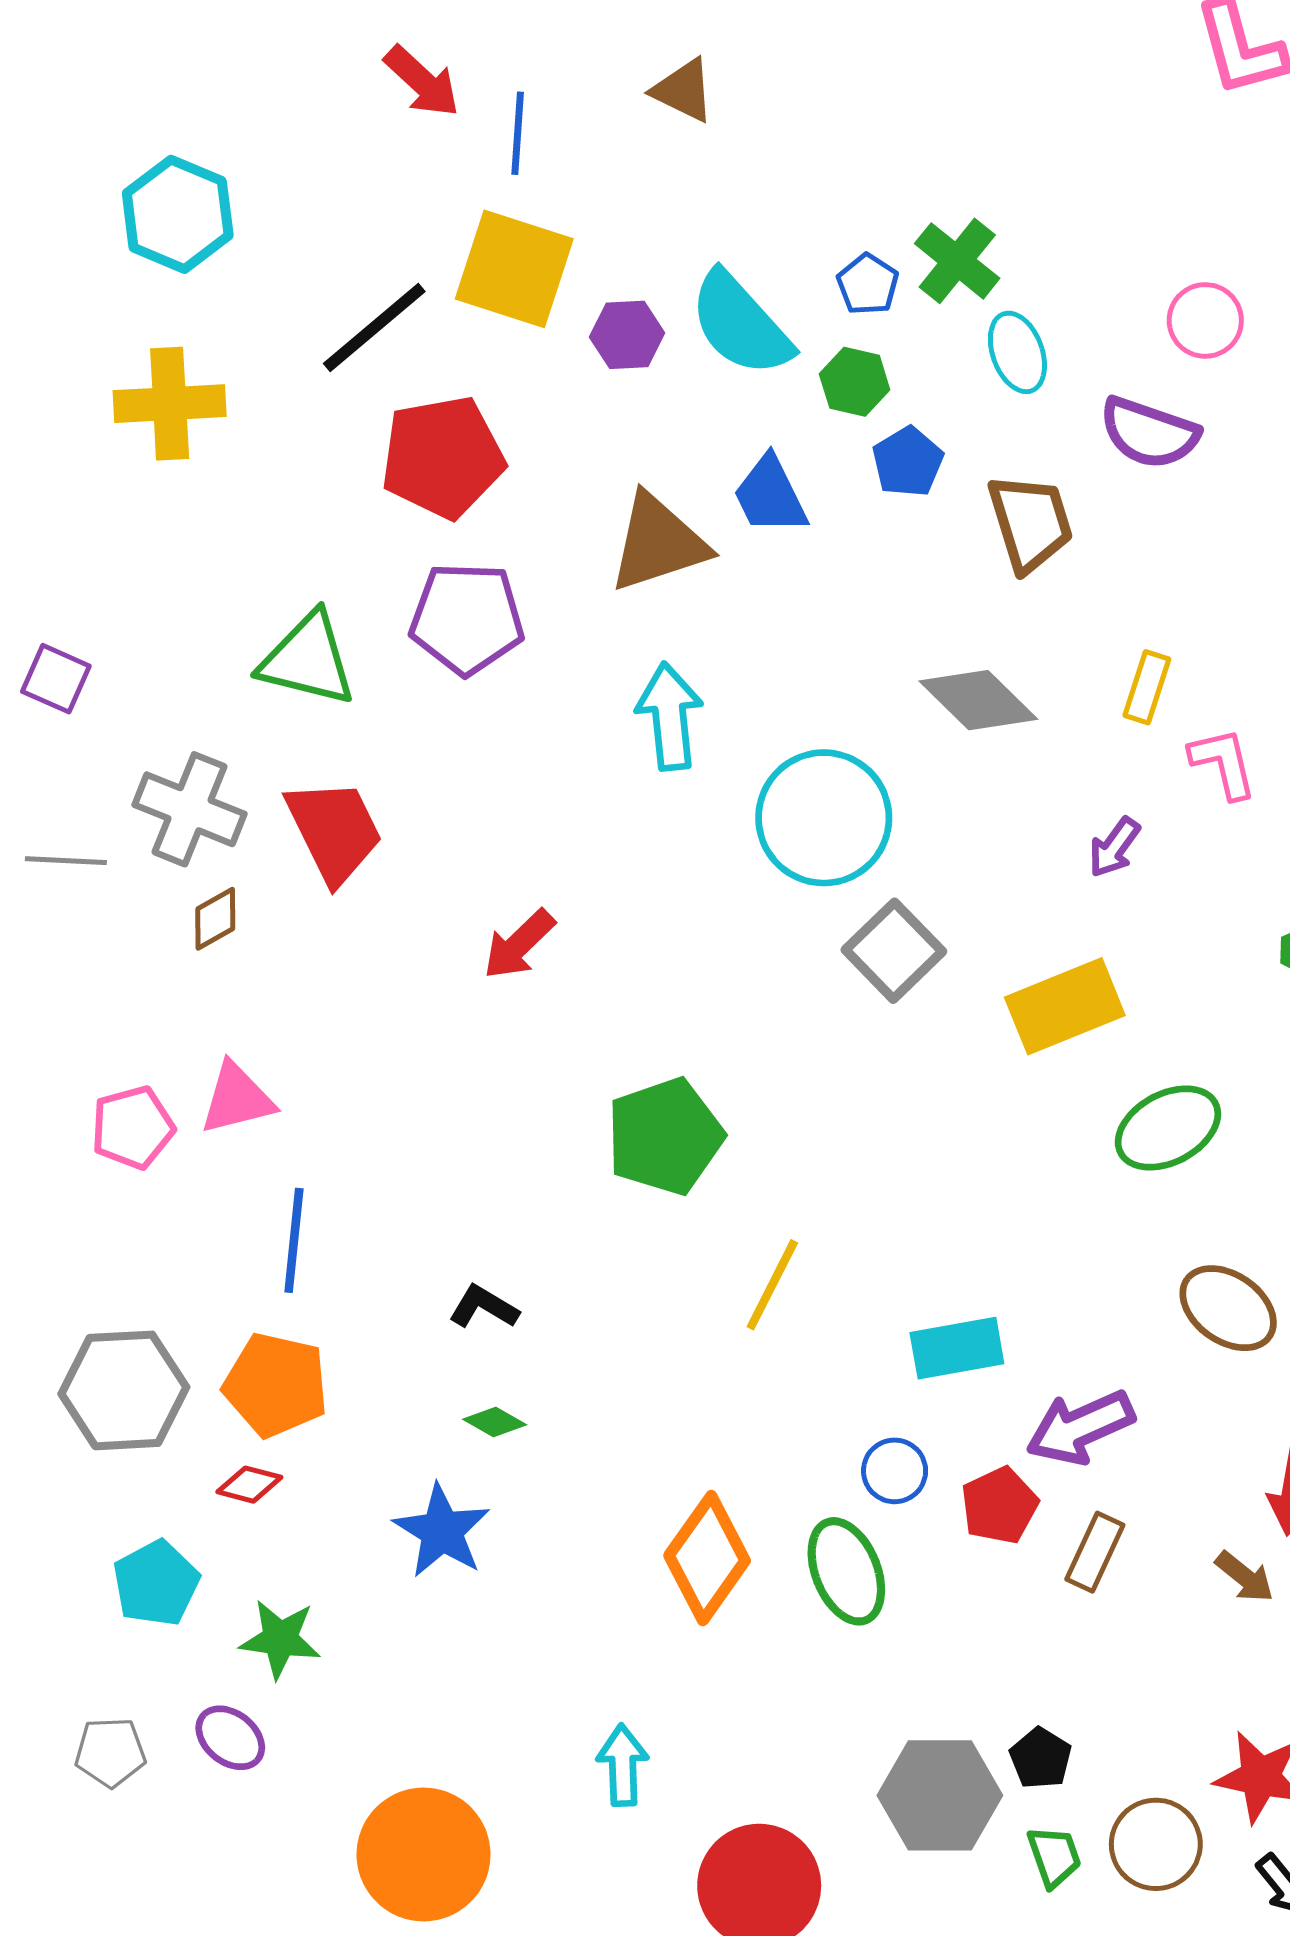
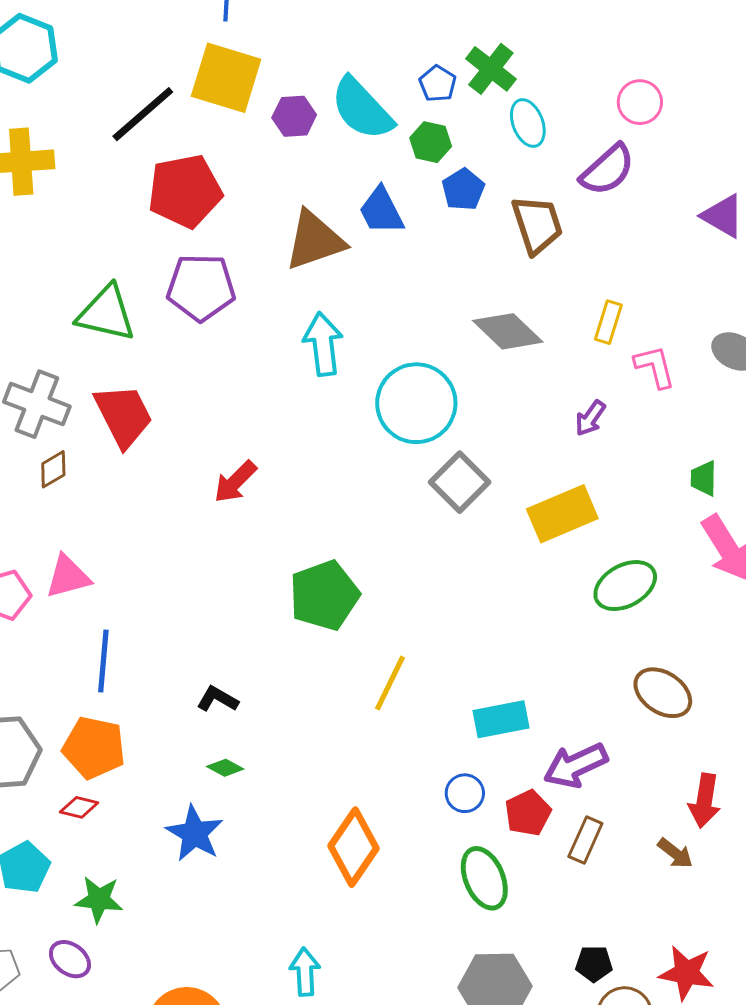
purple semicircle: (1149, 433) -> (607, 170), turned -60
green ellipse: (846, 1571) -> (484, 878), moved
black pentagon: (1041, 1758) -> (594, 964), moved, turned -30

